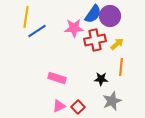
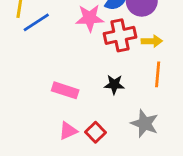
yellow arrow: (117, 44) -> (152, 41), turned 40
black star: (101, 79) -> (114, 85), moved
gray star: (112, 101) -> (145, 124), turned -30

